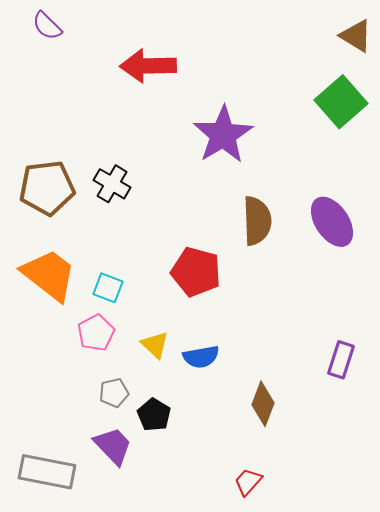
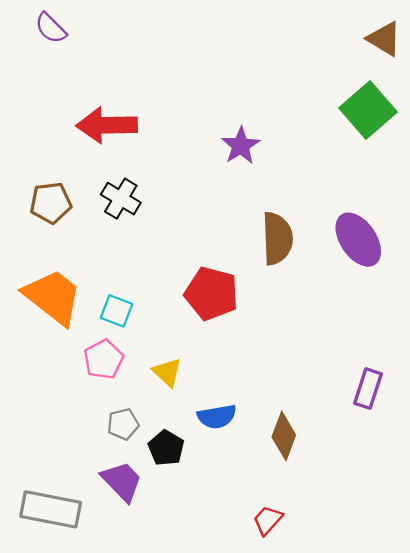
red arrow: (148, 66) -> (107, 125), moved
purple star: (223, 135) -> (241, 146), size x0.6
brown pentagon: (47, 188) -> (51, 203), size x0.7
blue semicircle: (201, 357) -> (217, 417), moved

